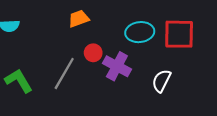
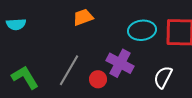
red circle: (93, 53) -> (98, 79), moved

